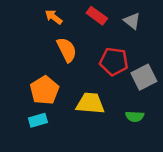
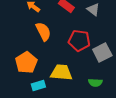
cyan rectangle: (38, 120) -> (38, 86), moved

